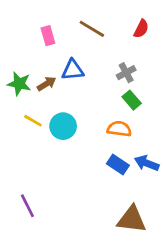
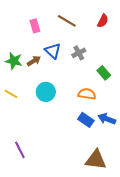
blue triangle: (73, 70) -> (53, 51), turned 48
gray cross: (126, 73) -> (79, 53), moved
green rectangle: (132, 100) -> (104, 73), moved
yellow line: (33, 121) -> (11, 94), moved

